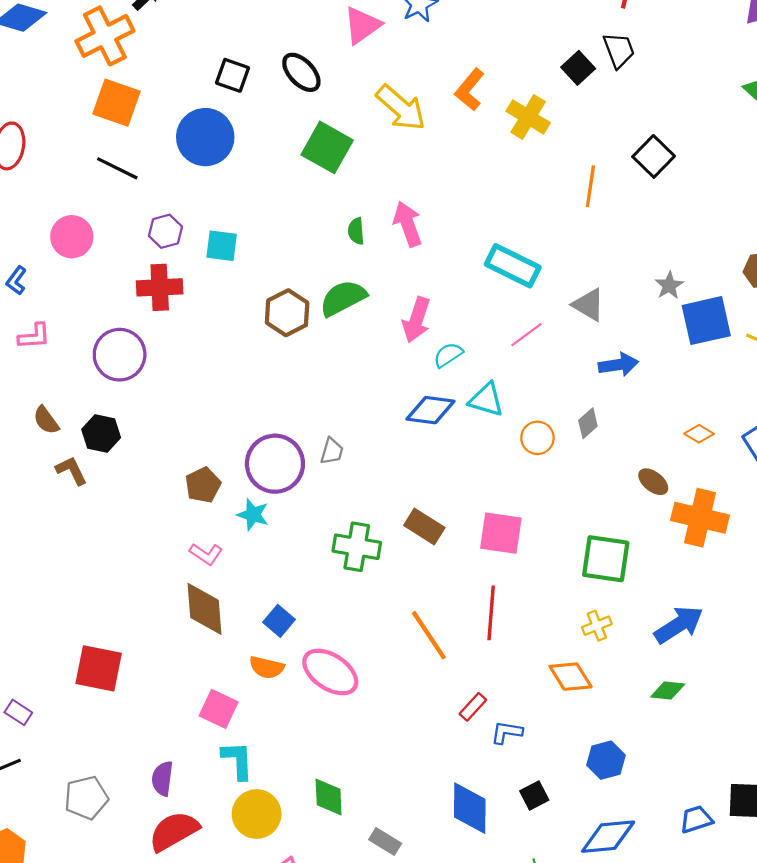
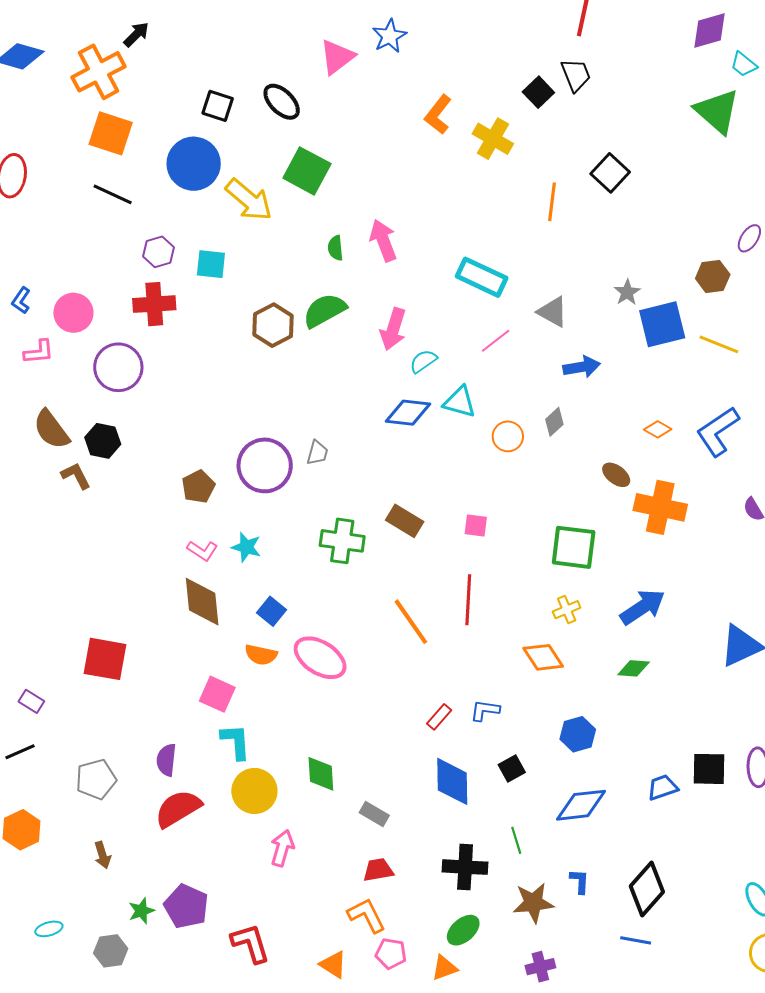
yellow arrow: (401, 108) -> (249, 200), moved
pink circle: (72, 237) -> (73, 313), moved
brown semicircle: (46, 420) -> (51, 430), size x1.5
cyan star: (253, 515) -> (246, 547), moved
pink square: (501, 533) -> (476, 526), size x0.6
red rectangle: (473, 707) -> (439, 717), moved

